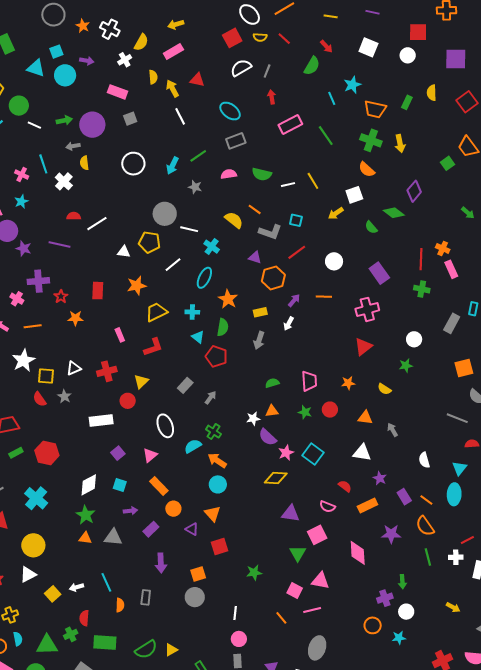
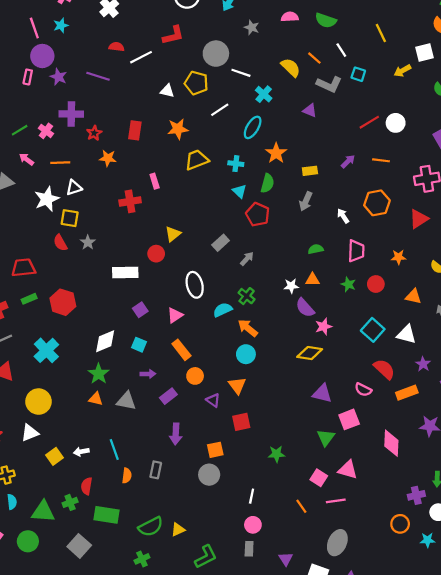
white line: (288, 185) -> (341, 50), moved, turned 64
red line: (297, 252) -> (369, 122), moved
orange hexagon: (273, 278) -> (377, 203), moved
white arrow: (289, 324) -> (343, 216), moved, turned 112
red L-shape: (153, 347) -> (173, 35), moved
white triangle: (74, 368) -> (74, 188), moved
red cross: (107, 371) -> (130, 201), moved
cyan square: (313, 454) -> (373, 330), moved
red semicircle: (345, 486) -> (384, 369), size x1.5

